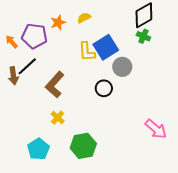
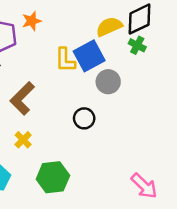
yellow semicircle: (84, 18) -> (109, 27), moved, size x1.5
black circle: (104, 88) -> (84, 118), moved
pink arrow: (156, 129) -> (144, 186), moved

